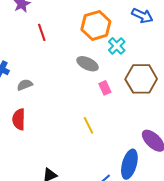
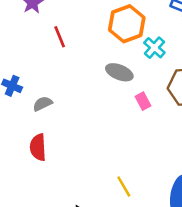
yellow line: (89, 125) -> (124, 187), moved

